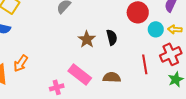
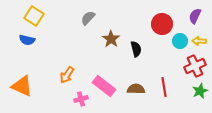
brown star: (87, 39) -> (111, 39), moved
orange arrow: (21, 63) -> (67, 75), moved
red line: (145, 64) -> (164, 87), moved

